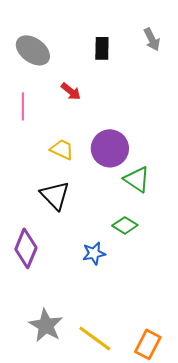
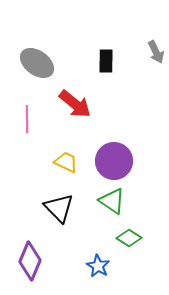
red arrow: (71, 91) -> (75, 104), size x1.6
green triangle: (137, 179) -> (112, 201), moved
blue star: (94, 253) -> (98, 266), turned -30

